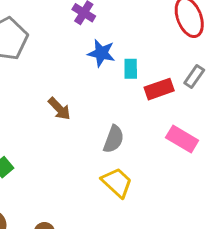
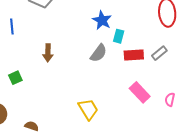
brown arrow: (59, 109) -> (48, 53), moved, turned 30
gray semicircle: (114, 139) -> (99, 53), moved

